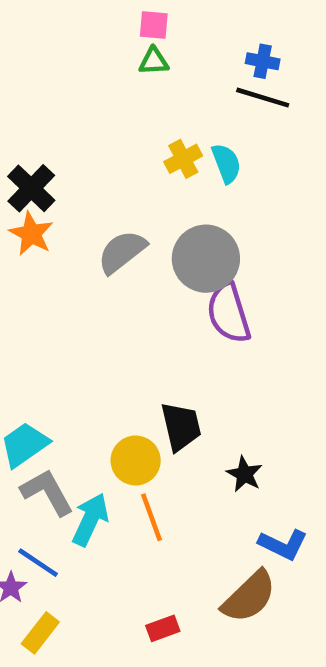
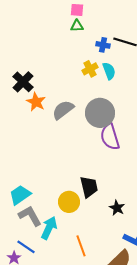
blue cross: (263, 61) -> (103, 45), moved
orange star: (31, 234) -> (36, 102), moved
orange line: (151, 517) -> (81, 246), moved

